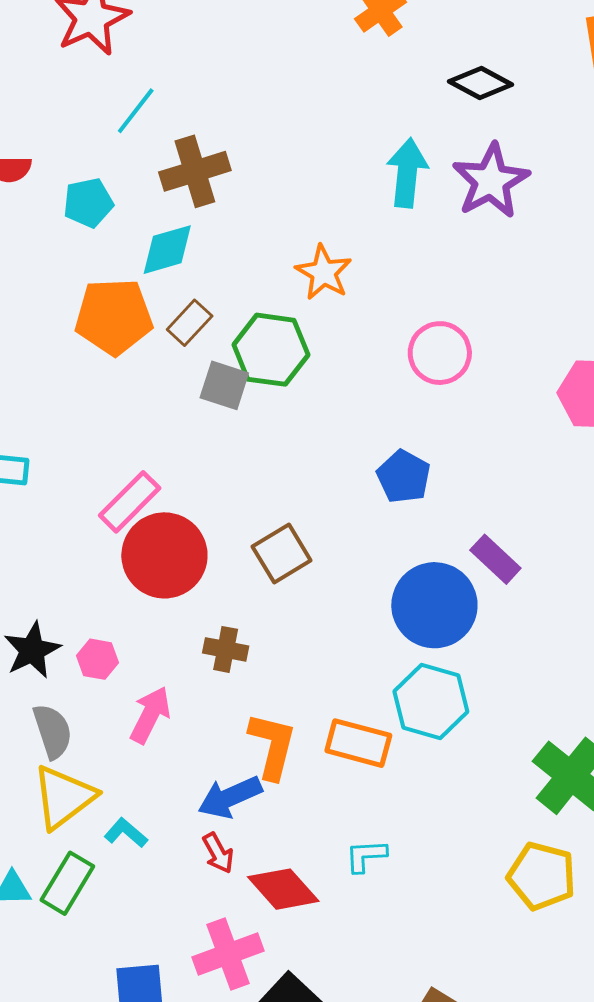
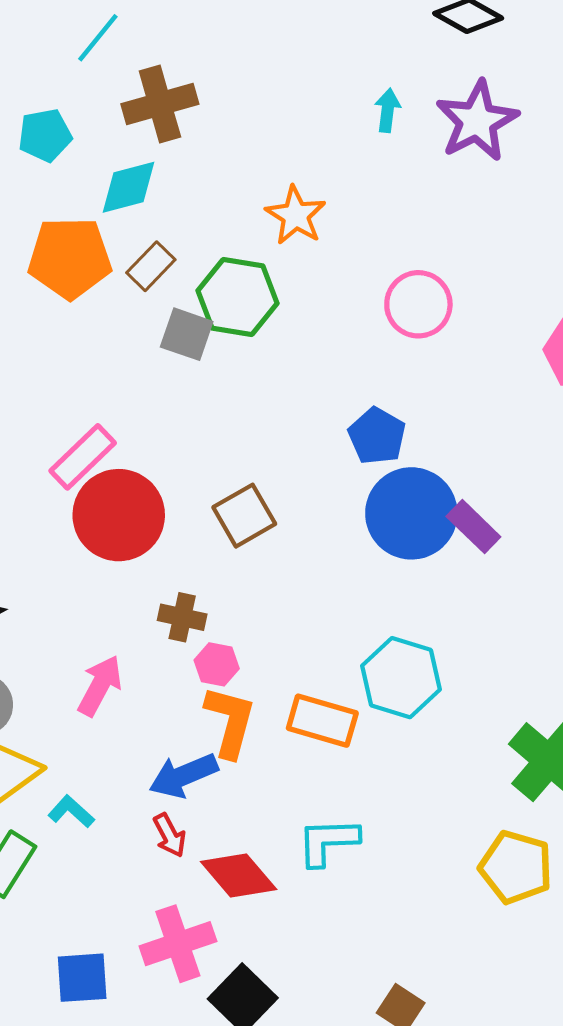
cyan arrow: (407, 173) -> (388, 110), size x0.6
blue circle: (434, 605) -> (411, 513), moved
pink hexagon: (98, 659) -> (217, 664), moved
cyan L-shape: (366, 856) -> (328, 842), size x1.4

